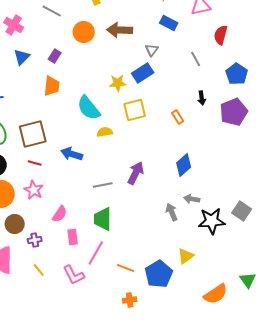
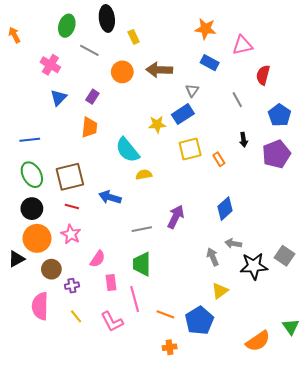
yellow square: (135, 110) -> (190, 149), moved
pink line: (96, 253) -> (135, 299), turned -45
yellow triangle: (186, 256) -> (220, 291), moved

